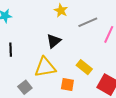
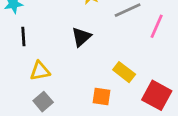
black line: (11, 50) -> (23, 37), moved
yellow triangle: (45, 67) -> (40, 71), moved, size x0.7

